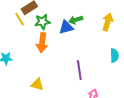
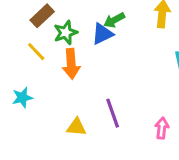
yellow line: (20, 19) -> (36, 52), moved
purple line: (79, 70) -> (113, 113), moved

